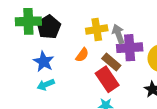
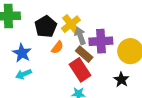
black pentagon: (49, 27) -> (46, 26), moved
yellow cross: (97, 30) -> (71, 24), turned -30
gray arrow: (118, 34) -> (80, 36), moved

